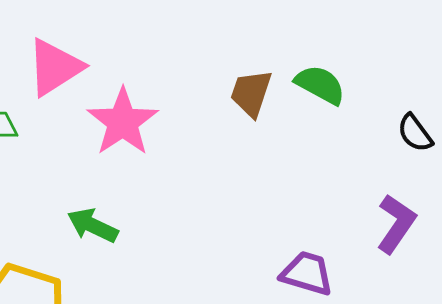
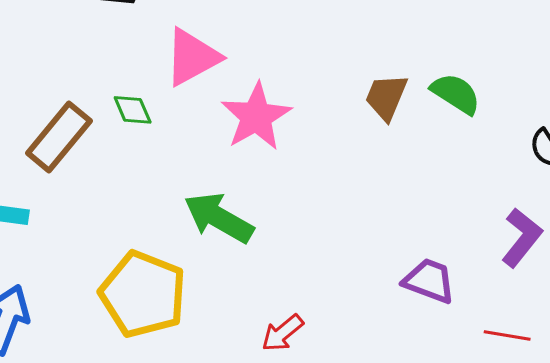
green arrow: (93, 226) -> (219, 218), size x1.4

